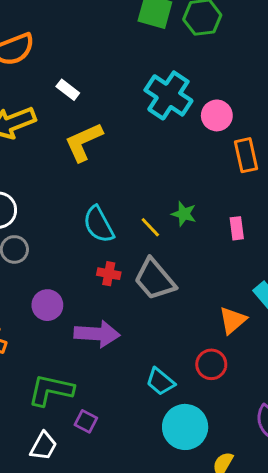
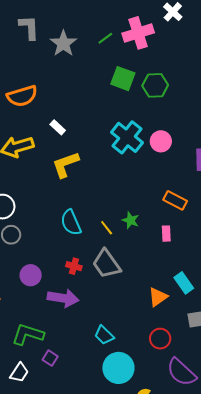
pink circle: (217, 115) -> (161, 141), moved
orange rectangle: (246, 155) -> (175, 200), moved, turned -55
red cross: (109, 274) -> (74, 266), moved
red circle: (211, 364) -> (160, 339), moved

